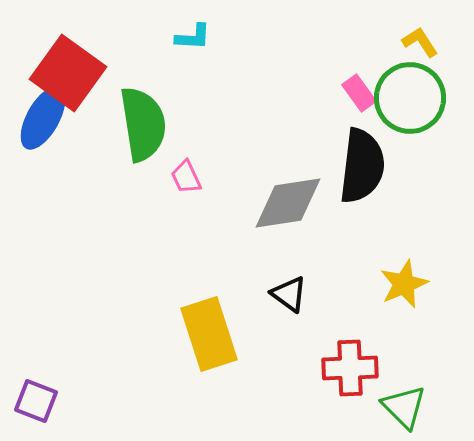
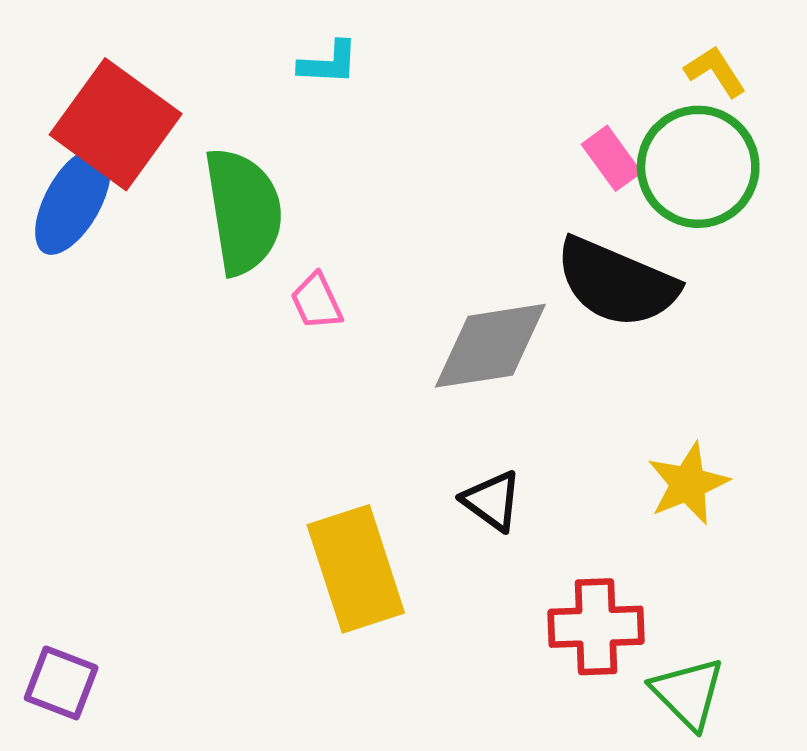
black semicircle: (362, 166) -> (616, 283), turned 106

